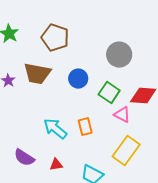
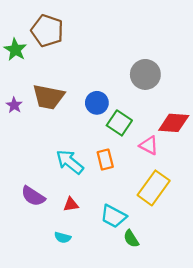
brown pentagon: (55, 38) -> (47, 31), moved
green square: (109, 93) -> (119, 123), moved

